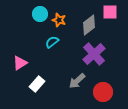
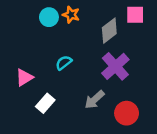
orange star: (59, 20) -> (71, 15), moved
cyan semicircle: (52, 42) -> (64, 63), moved

